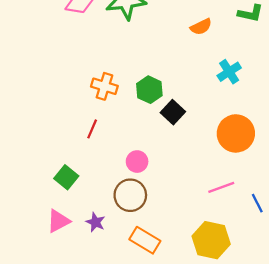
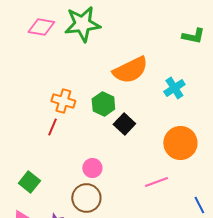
orange semicircle: (201, 27) -> (130, 70), moved, size x1.8
red line: (92, 129) -> (52, 127), moved
pink line: (221, 187) -> (156, 182), moved

